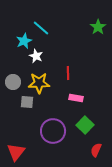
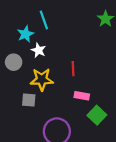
cyan line: (41, 28) -> (44, 20), turned 30
gray circle: (13, 82) -> (14, 62), moved
green square: (85, 125) -> (97, 115), moved

